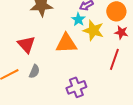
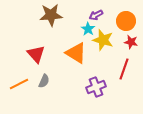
orange triangle: (66, 43) -> (76, 53), turned 35
purple cross: (76, 87) -> (96, 87), moved

